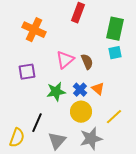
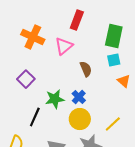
pink triangle: (65, 60) -> (64, 46), moved
purple square: (27, 72) -> (26, 79), turned -36
orange triangle: (98, 89) -> (124, 81), moved
black line: (37, 123) -> (35, 117), moved

